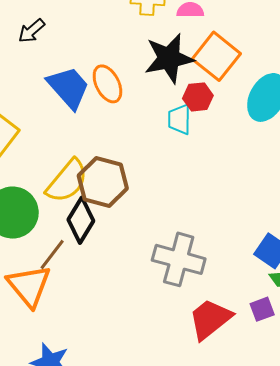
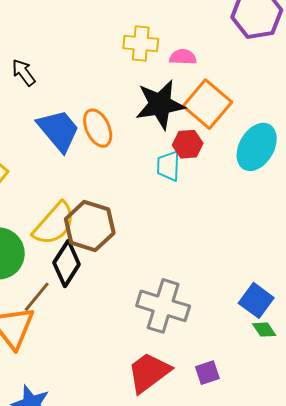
black arrow: (32, 31) -> (24, 72), turned 92
purple square: (262, 309) -> (207, 373), moved
red trapezoid: (210, 319) -> (149, 372), moved

